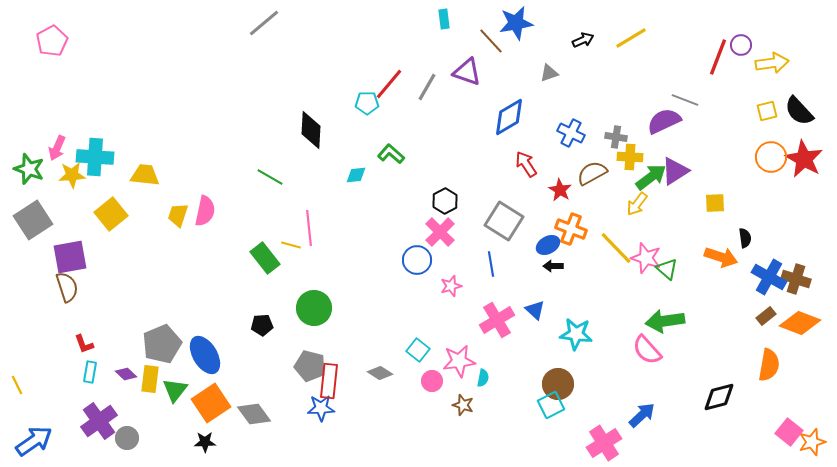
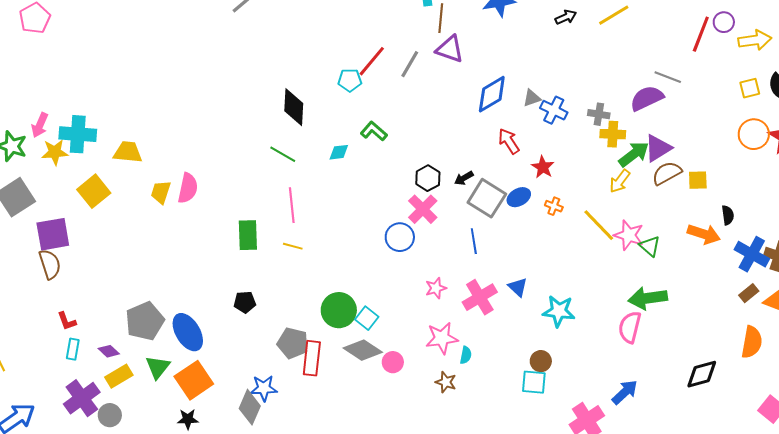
brown line: (491, 41) -> (441, 18), moved, turned 48
gray triangle: (549, 73) -> (532, 98), moved
brown semicircle: (592, 173) -> (667, 173), moved
green line: (270, 177) -> (283, 154), moved
orange cross: (571, 229) -> (554, 206), size x0.6
yellow line: (291, 245) -> (293, 246), moved
blue ellipse: (548, 245) -> (519, 197), moved
green rectangle: (265, 258) -> (248, 235), turned 36
black arrow: (553, 266) -> (464, 178), moved, turned -30
pink star: (451, 286) -> (436, 288), moved
green circle: (314, 308) -> (339, 310), moved
cyan square: (418, 350) -> (367, 318), moved
pink semicircle: (647, 350) -> (630, 327), turned 56
gray diamond: (380, 373) -> (363, 350), size x1.5
yellow rectangle: (150, 379) -> (119, 376), moved, turned 52
pink circle: (432, 381) -> (393, 362), moved
brown circle: (558, 384) -> (541, 361), size x0.7
cyan square: (551, 405) -> (534, 382), turned 32
blue star: (321, 408) -> (264, 388), moved
gray diamond: (254, 414) -> (250, 407), moved, turned 60

